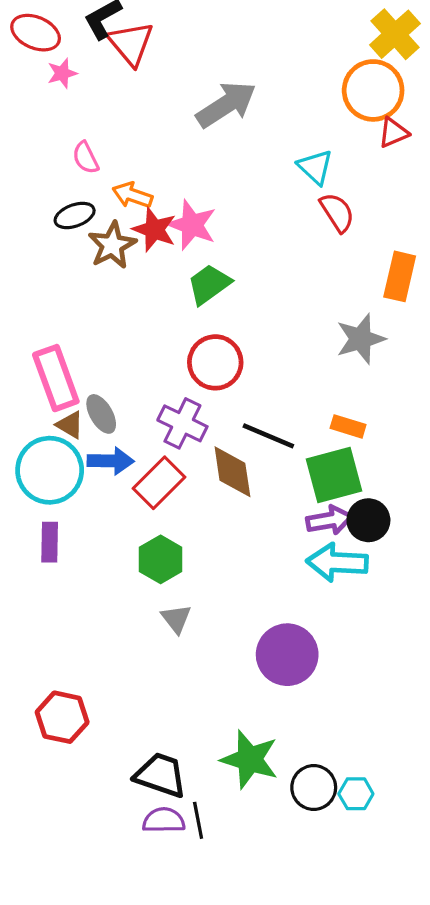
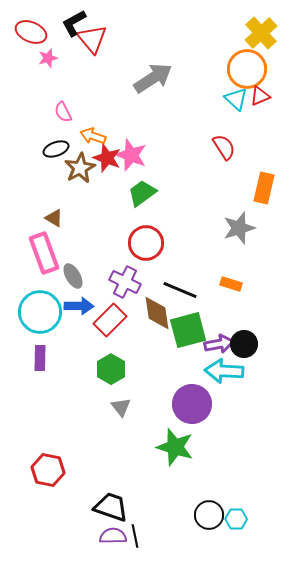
cyan triangle: (315, 167) -> (236, 99), moved
brown triangle: (70, 425) -> (54, 218), moved
green square: (334, 475) -> (188, 330), moved
purple circle: (287, 655) -> (192, 404), moved
green star: (250, 759) -> (175, 447), moved

